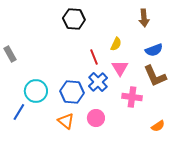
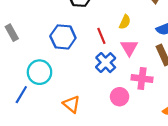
blue hexagon: (72, 92) -> (63, 37), moved
pink circle: (96, 118) -> (120, 97), moved

